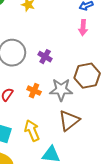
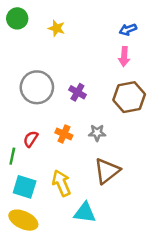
brown hexagon: (87, 76) -> (129, 97), moved
gray star: (61, 90) -> (97, 133), size x0.6

